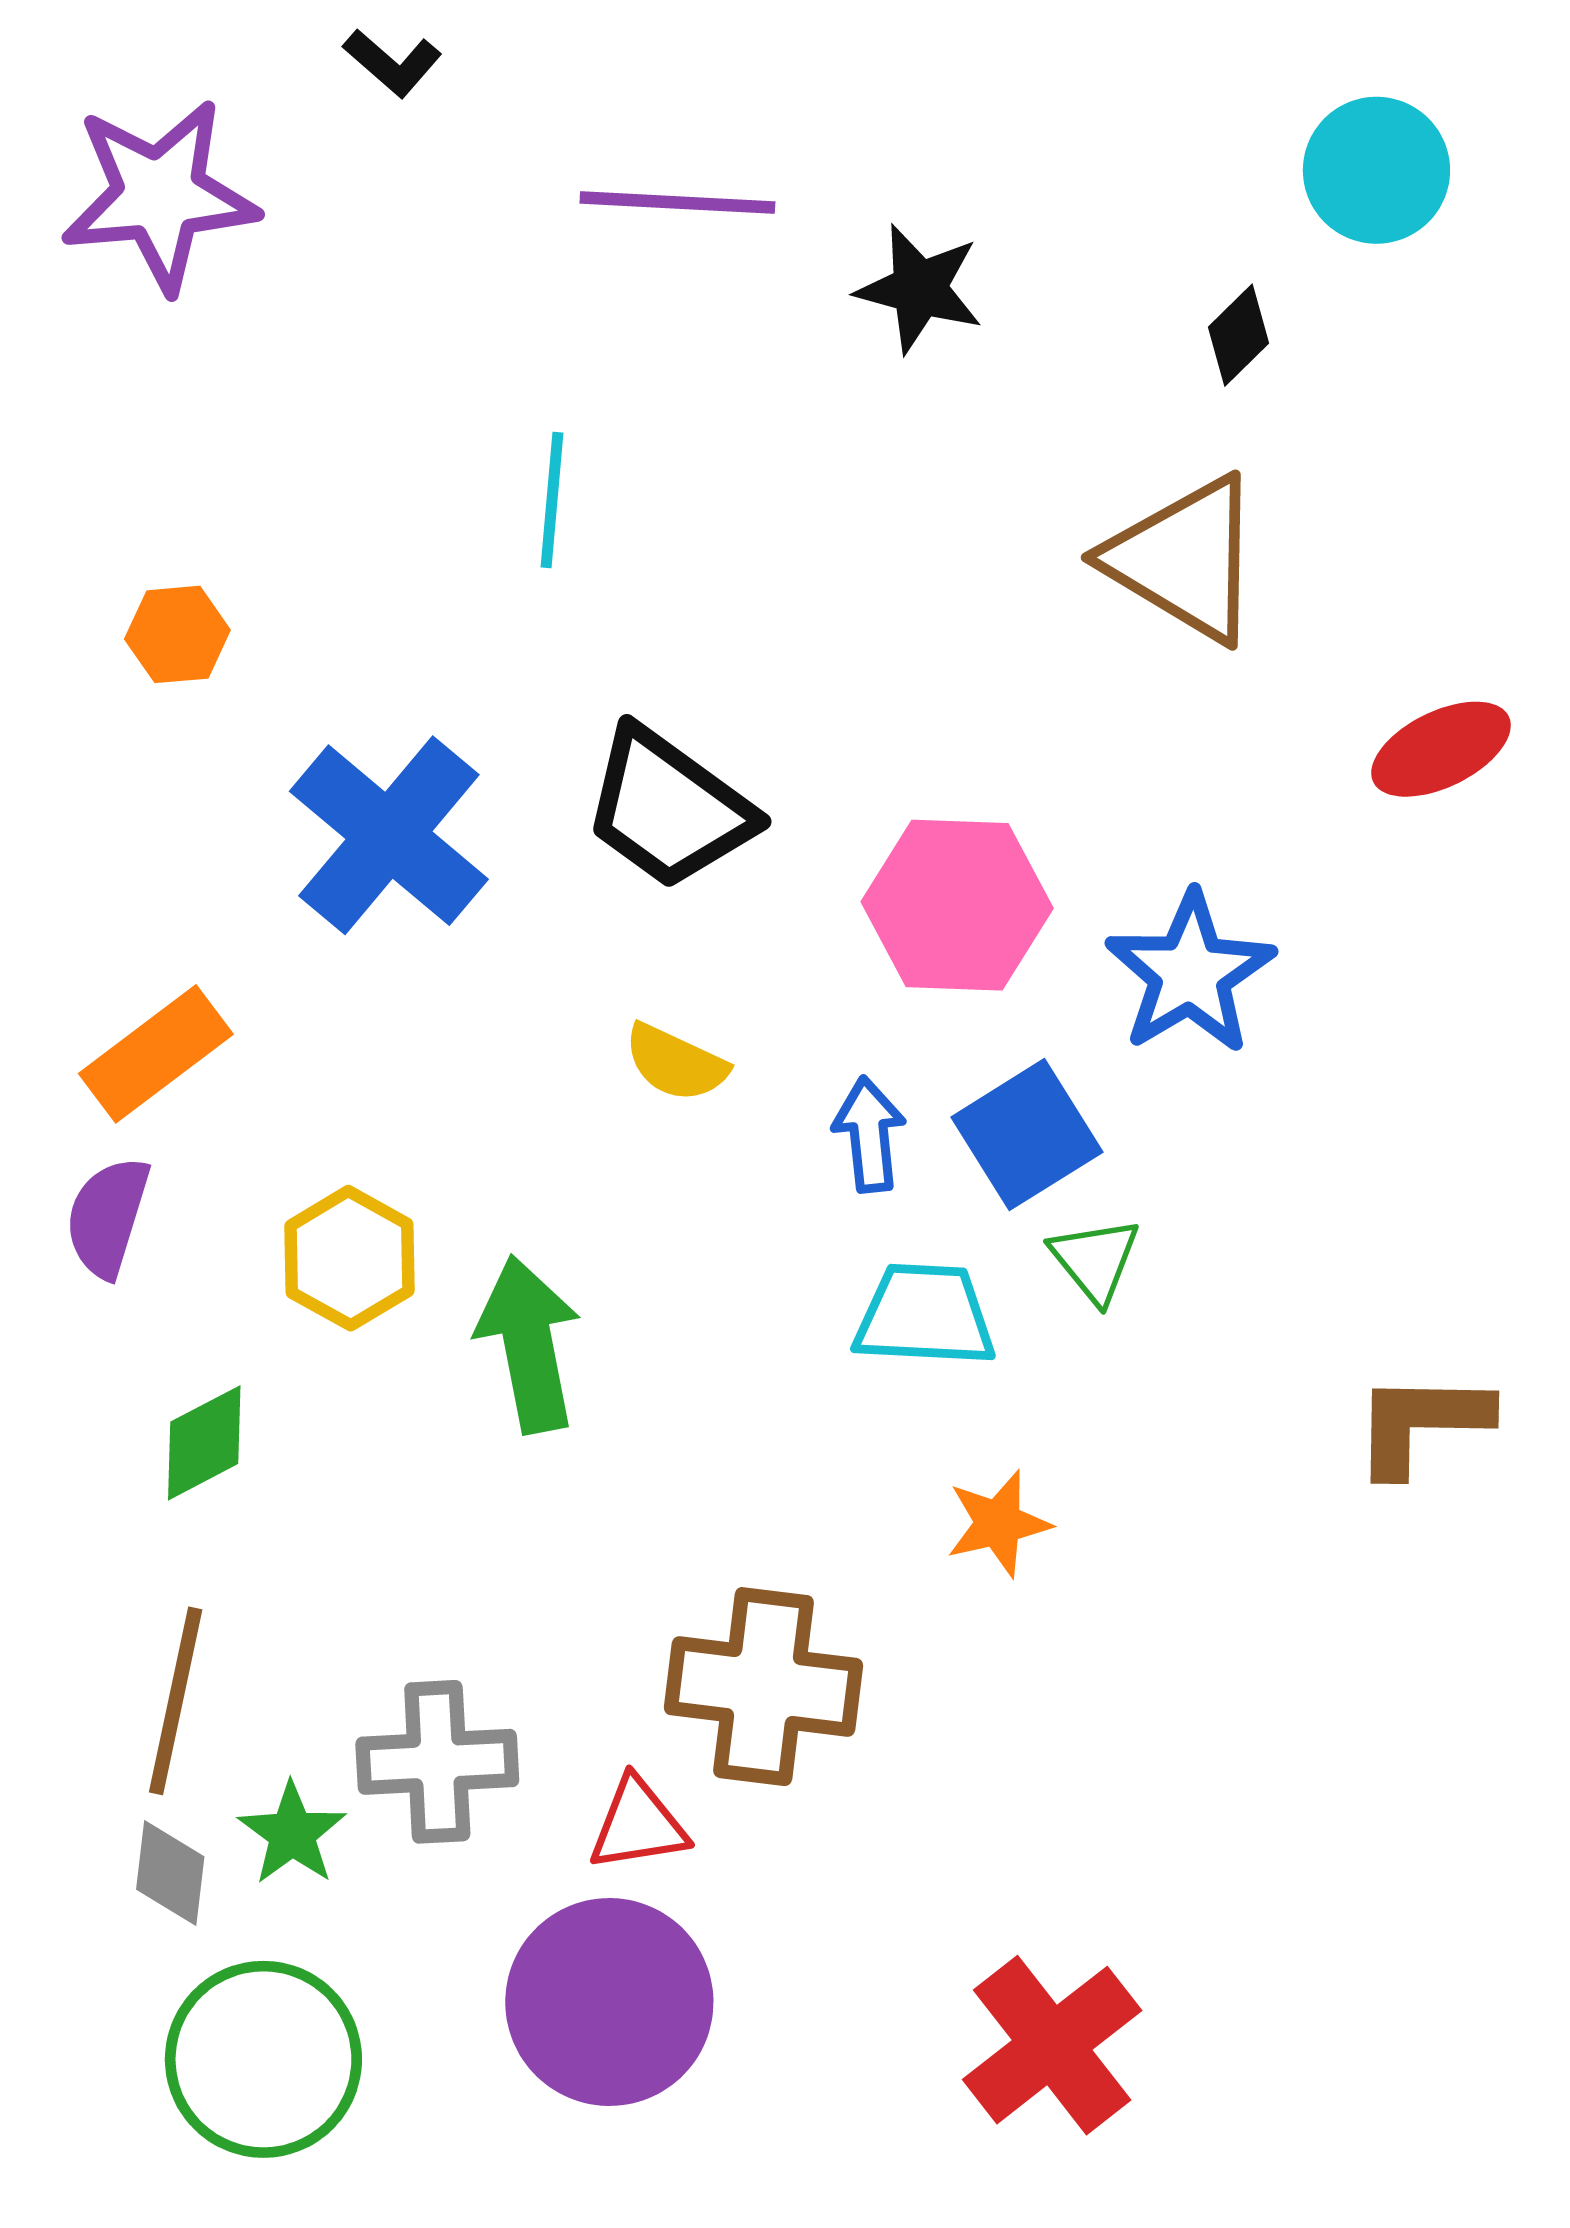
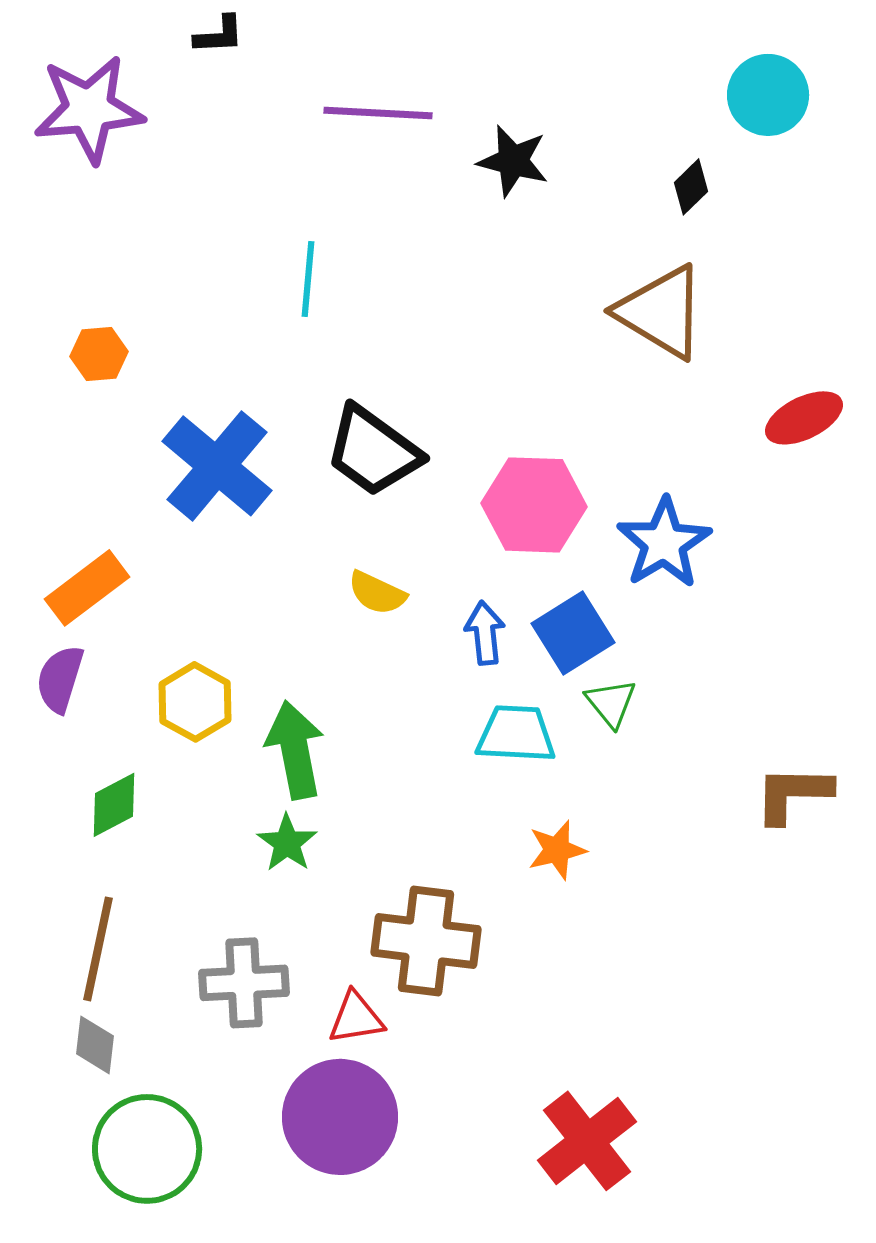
black L-shape: (392, 63) -> (219, 35), turned -44
green star: (292, 1834) -> (287, 843), moved

